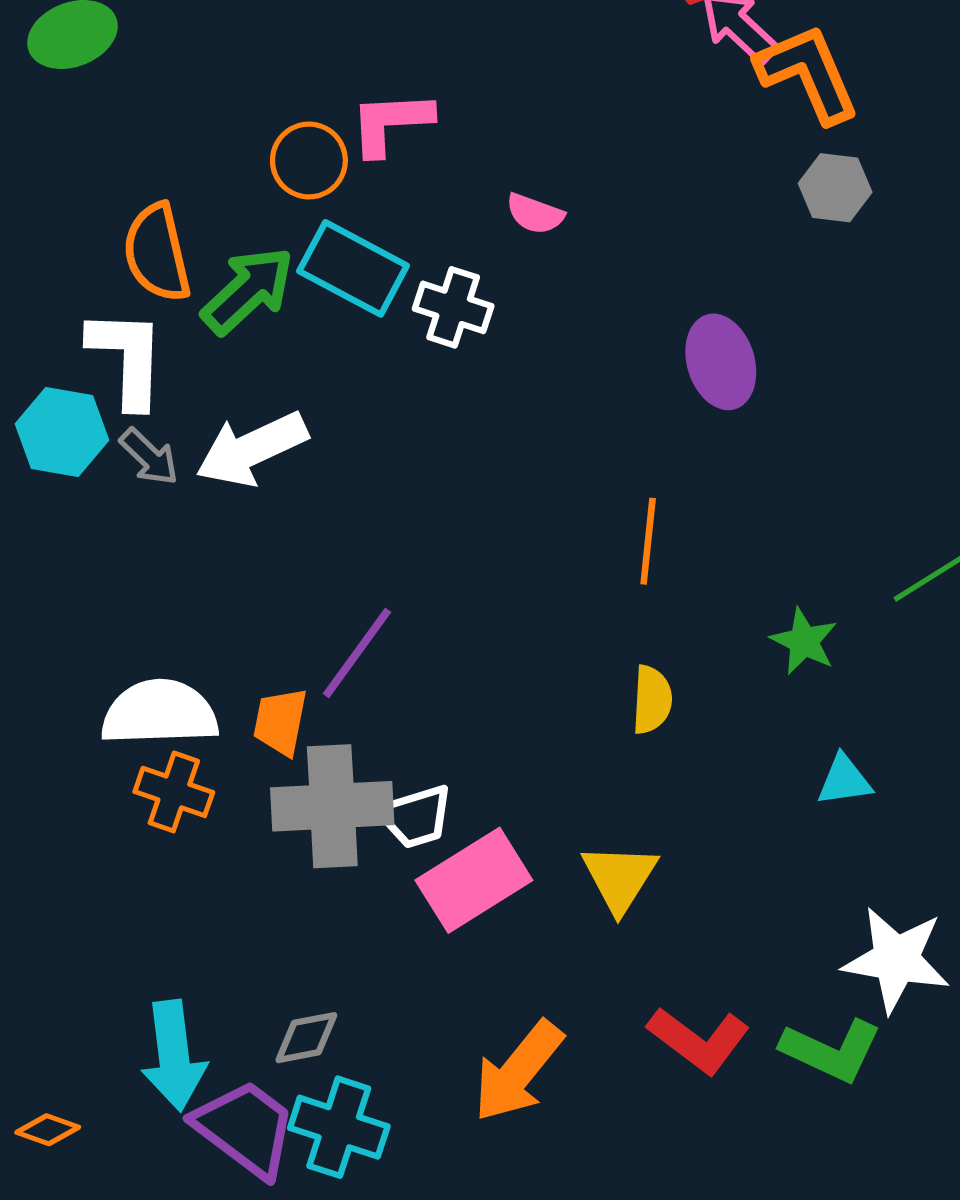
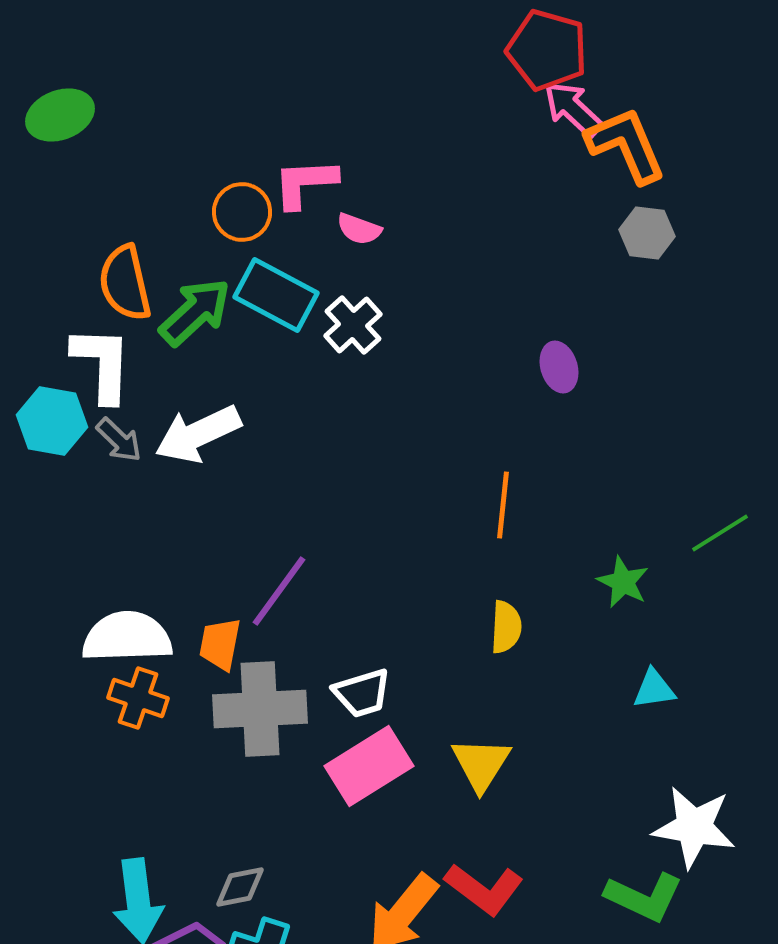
pink semicircle: (535, 214) -> (359, 229), moved
white cross: (453, 307) -> (353, 325), turned 30
purple ellipse: (721, 362) -> (559, 367), size x0.7
white trapezoid: (415, 817) -> (362, 693), moved
red L-shape: (699, 1040) -> (484, 889), moved

